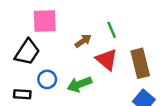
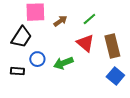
green line: (112, 30) -> (89, 19), turned 72
brown arrow: (83, 41) -> (60, 21), moved

